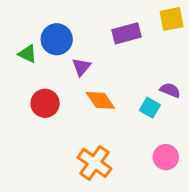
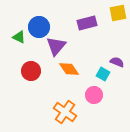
purple triangle: (81, 67) -> (56, 46), size x1.5
pink circle: (166, 157) -> (94, 95), moved

